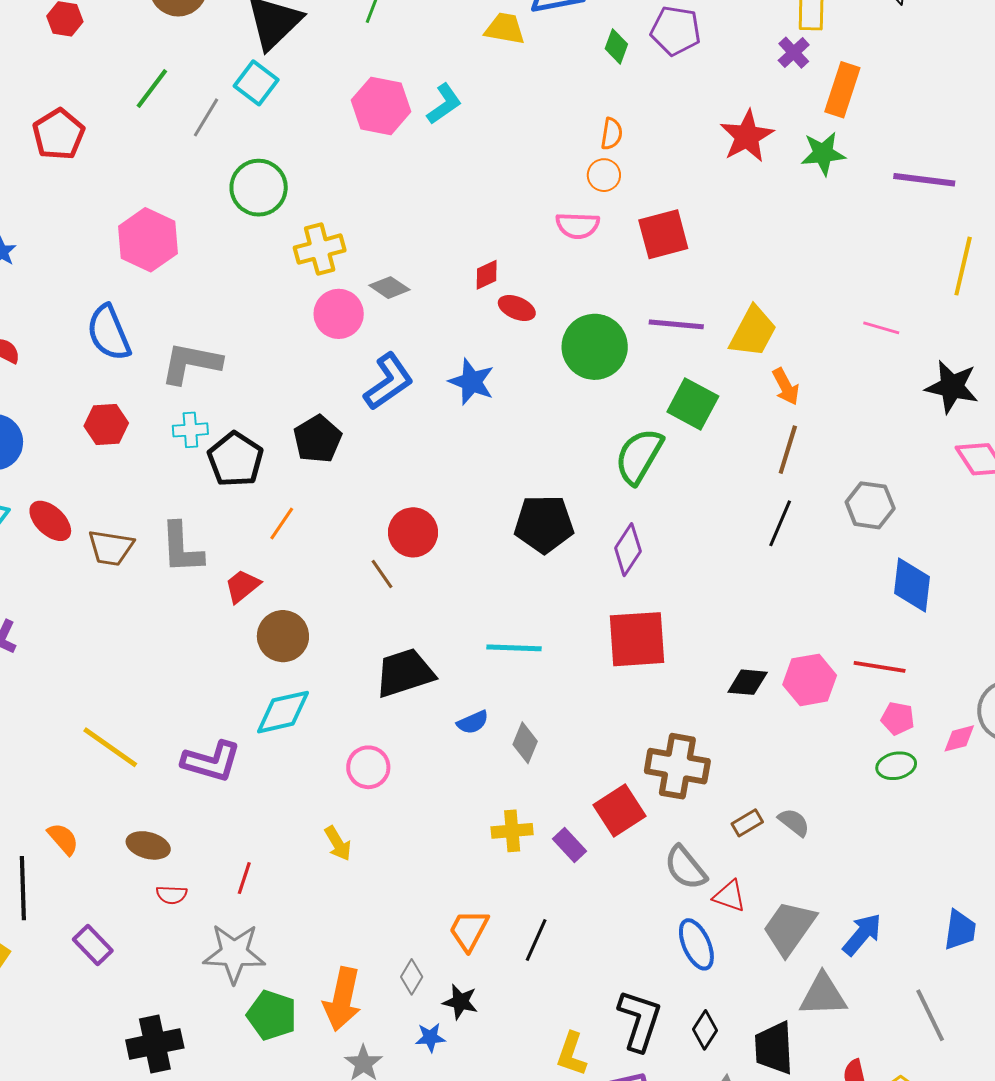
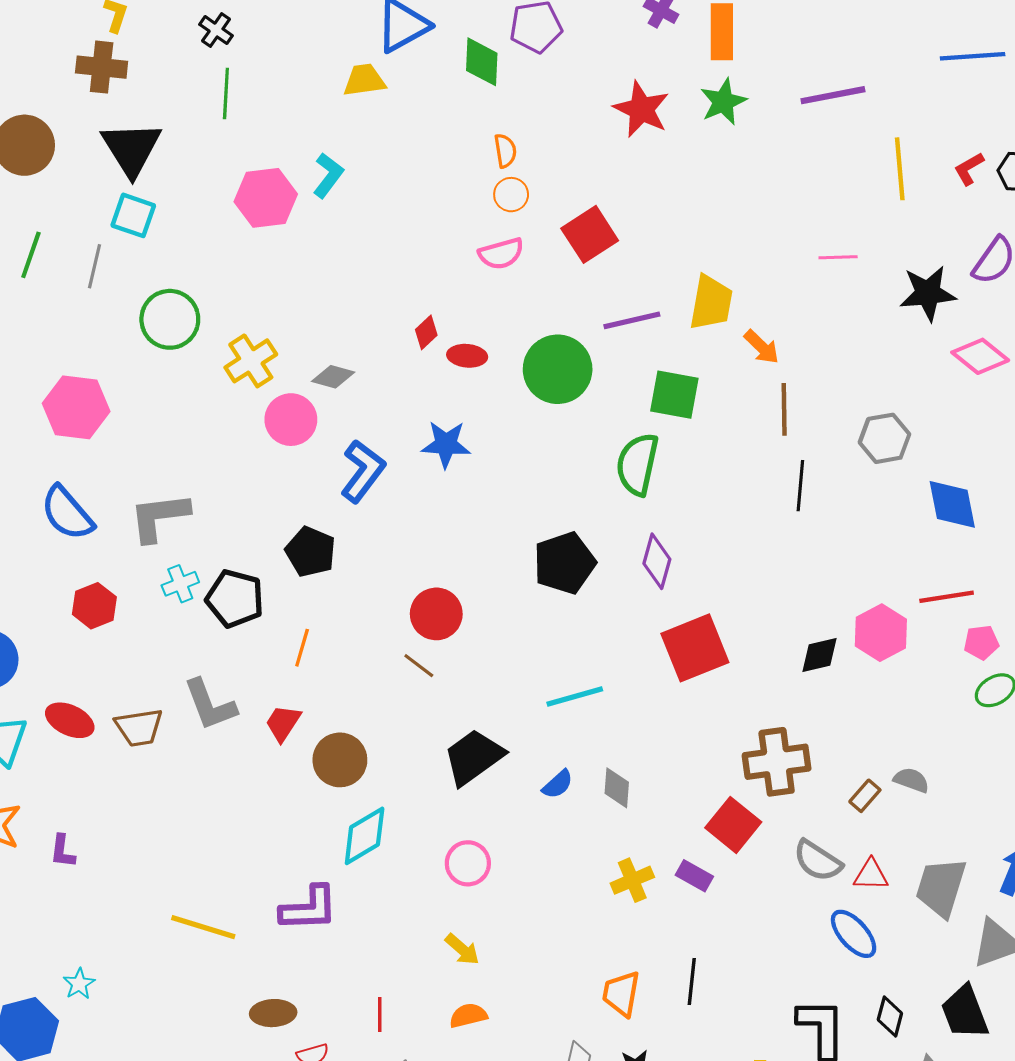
green diamond: (616, 46) -> (482, 62), size x1.4
orange semicircle: (63, 839) -> (468, 1015), moved, turned -45

